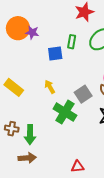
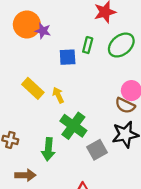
yellow rectangle: (14, 87) -> (33, 88), moved
gray square: (83, 94) -> (97, 150), moved
green arrow: (30, 135) -> (48, 149), moved

